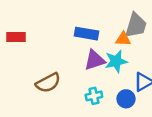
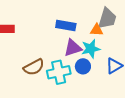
cyan cross: (94, 96) -> (59, 72), moved, size x1.6
blue circle: (126, 99) -> (83, 66), moved

